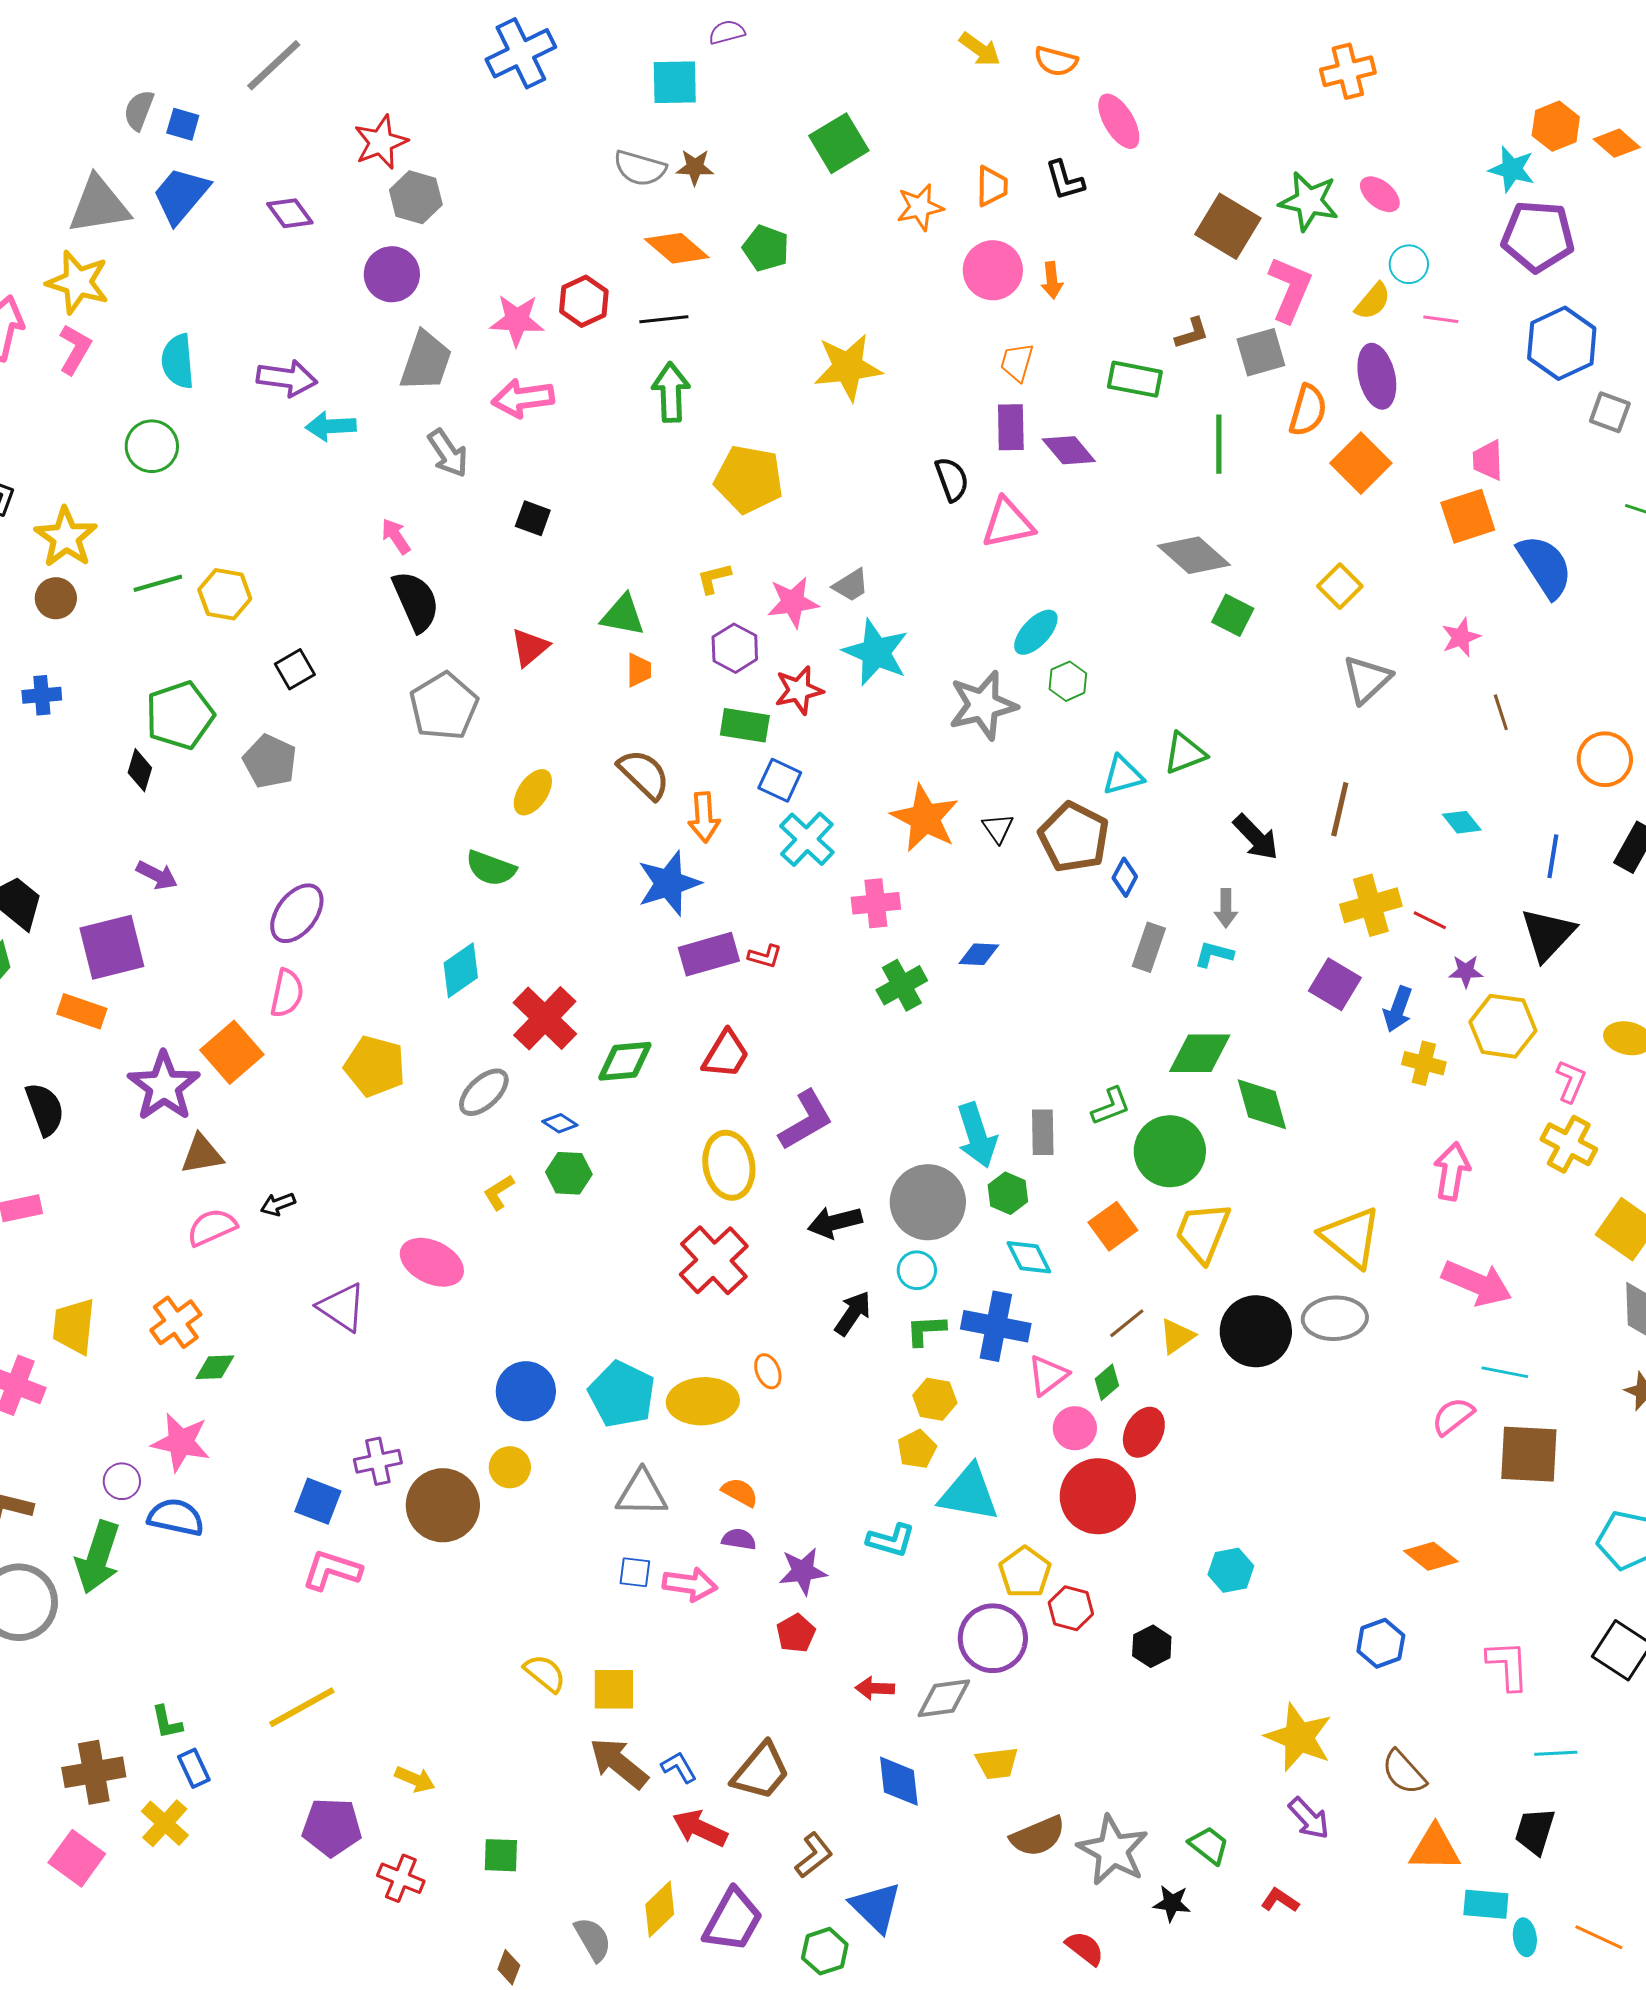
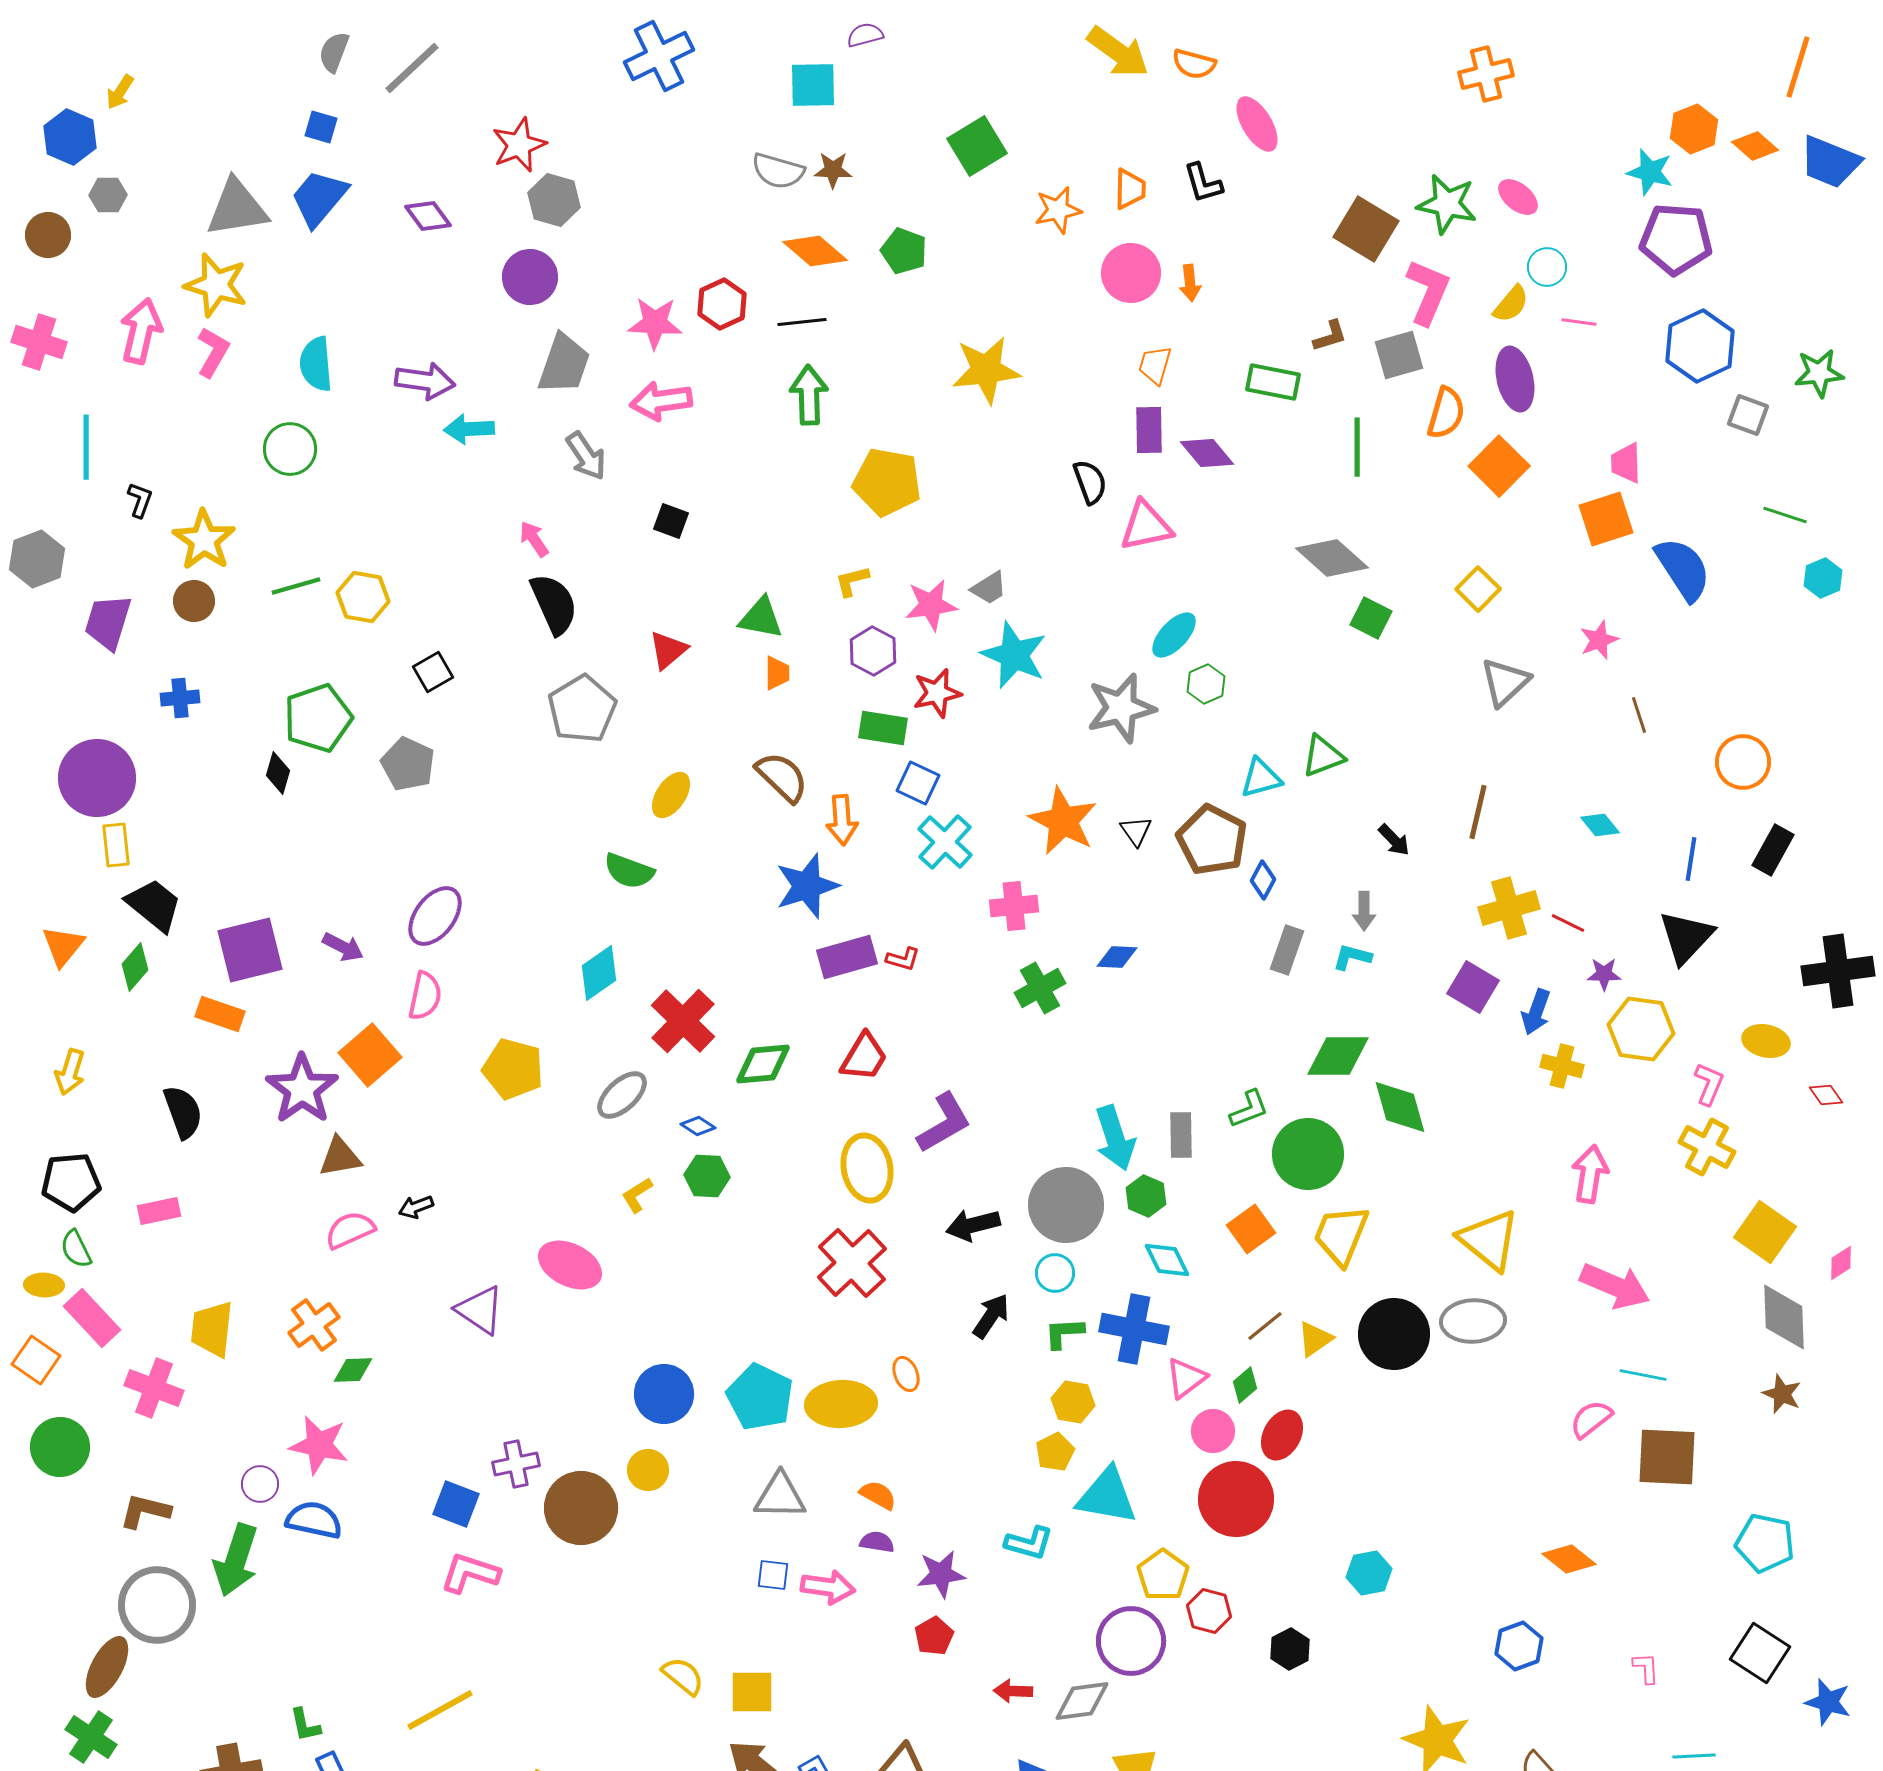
yellow arrow: (980, 49) -> (1118, 52), size x1.5
gray semicircle: (139, 110) -> (334, 52), moved
black arrow: (1256, 837) -> (1394, 840), size x0.7
purple arrow: (157, 875) -> (343, 947), moved
pink L-shape: (1508, 1665) -> (1646, 1668), size x0.6

